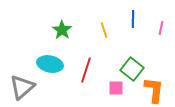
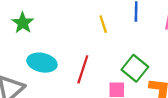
green star: (62, 30) -> (23, 23), moved

